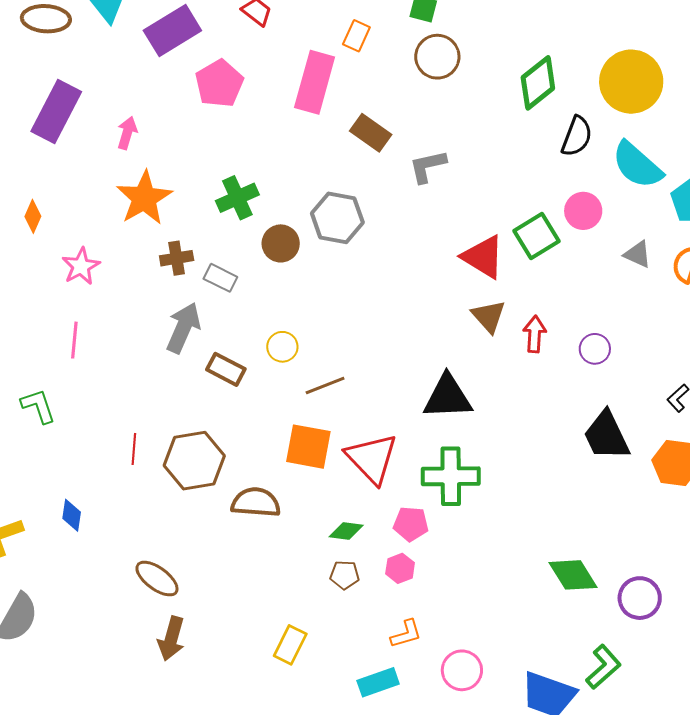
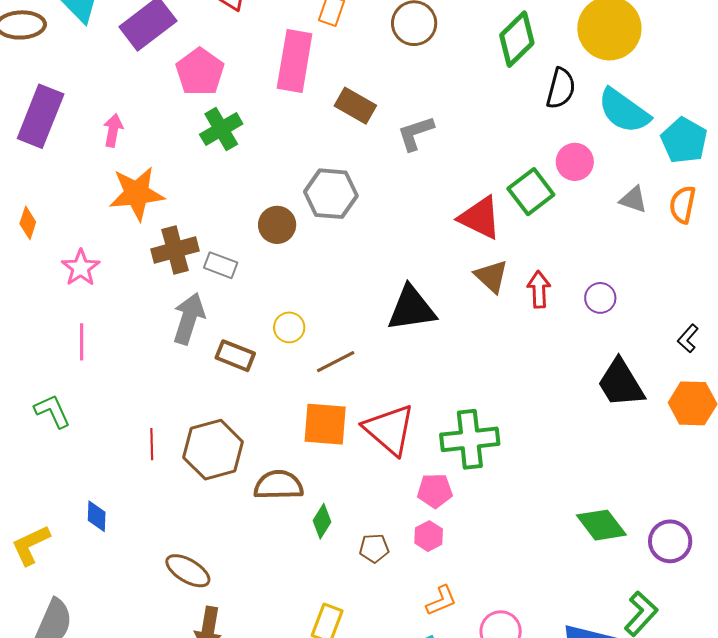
orange star: (144, 198) -> (137, 193), turned 30
green cross: (237, 198) -> (221, 129), moved
brown cross: (177, 258) -> (175, 250), size x1.4
black triangle: (448, 397) -> (412, 309), moved
green diamond: (346, 531) -> (322, 521), moved, turned -60

